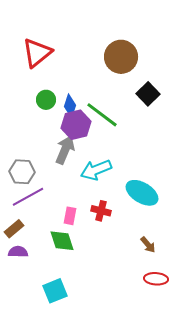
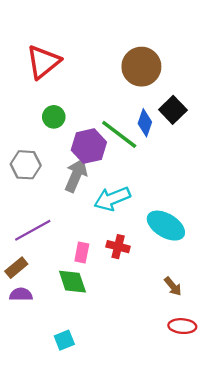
blue diamond: (70, 106) -> (145, 123), moved
gray hexagon: (22, 172) -> (26, 165), moved
cyan square: (55, 291) -> (64, 340), size x0.7

